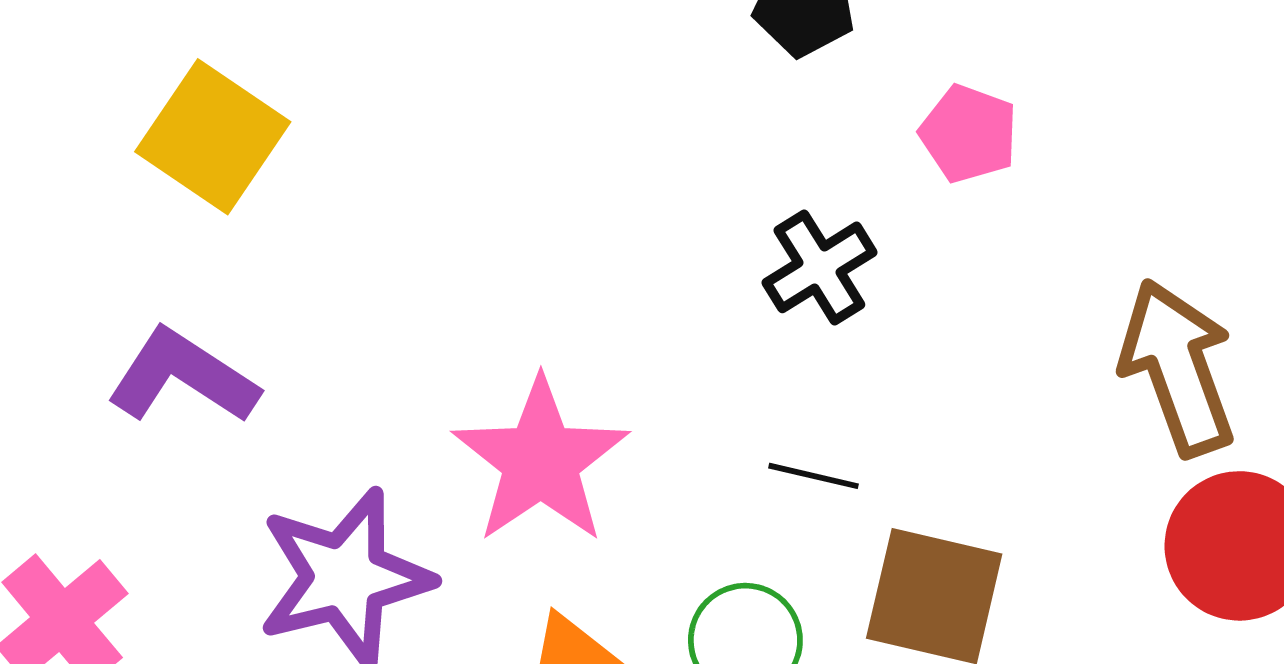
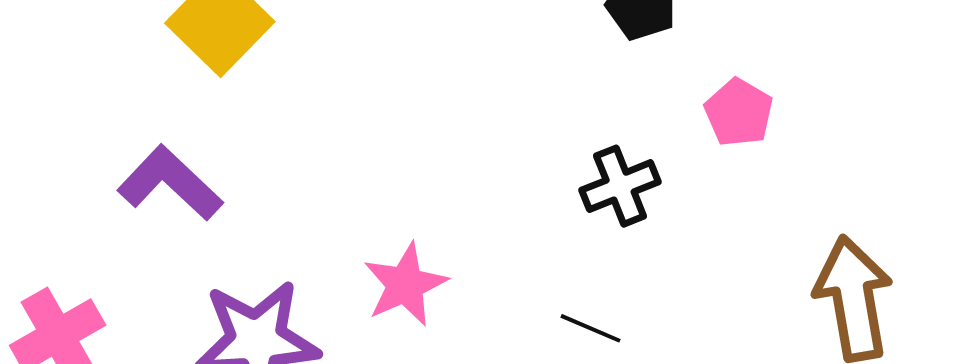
pink star: (541, 461) -> (405, 285), size x0.7

